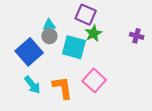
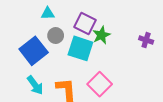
purple square: (86, 15) -> (85, 23), moved
cyan triangle: (49, 25) -> (48, 14), moved

